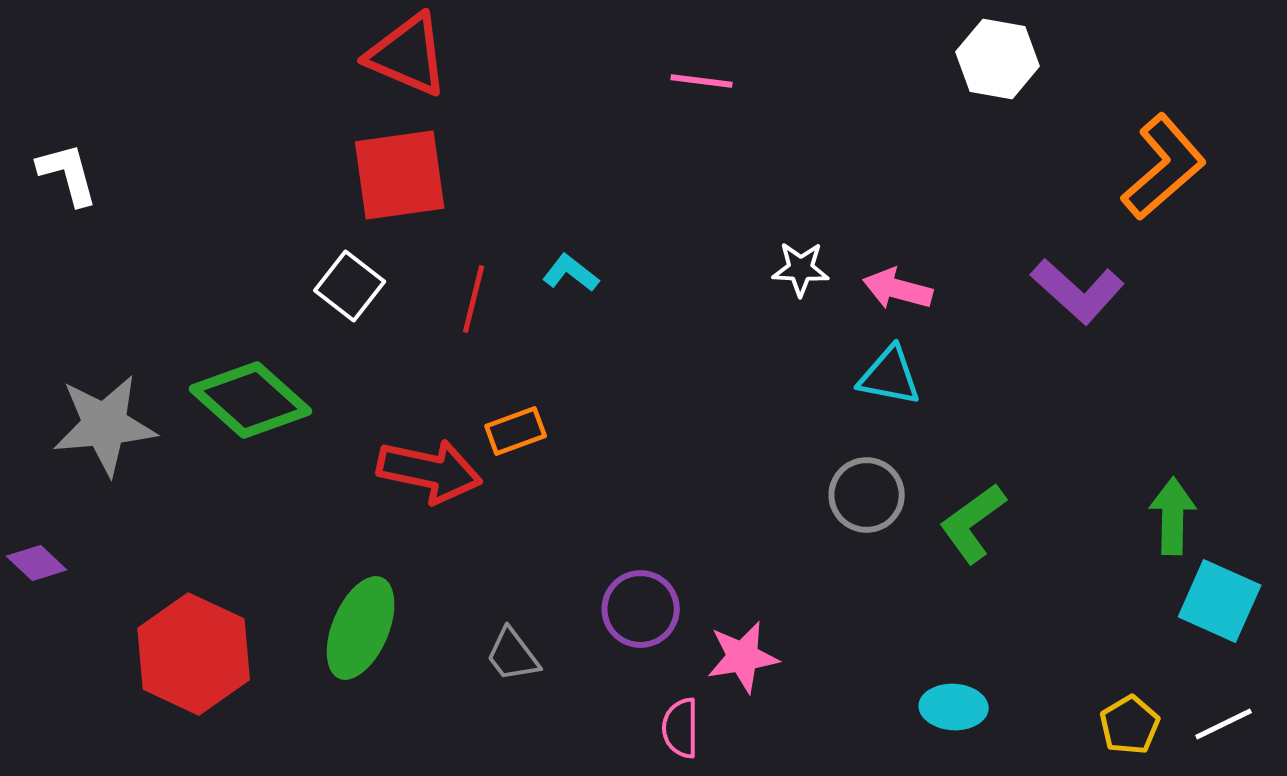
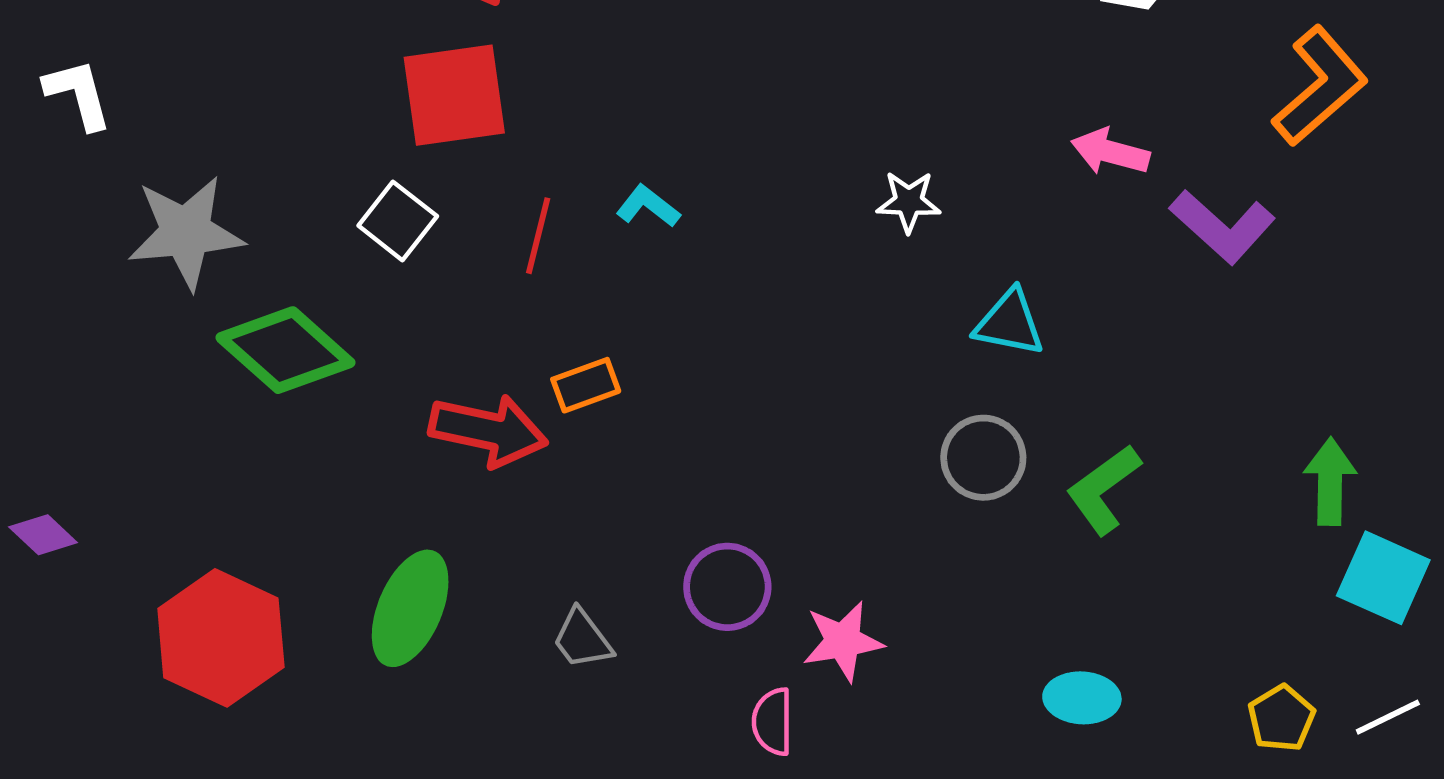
pink arrow: (898, 289) -> (1110, 152), moved
gray star: (105, 425) -> (186, 232), moved

